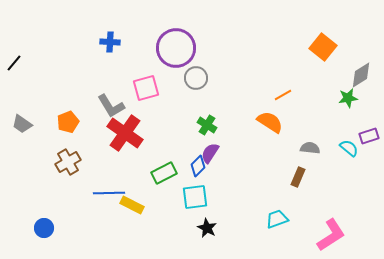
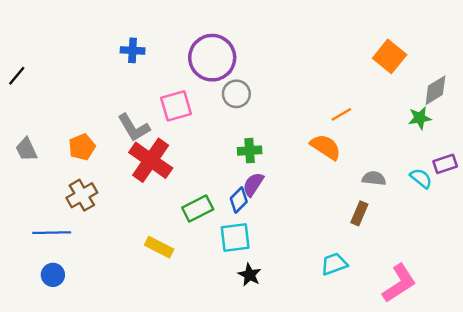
gray trapezoid: (22, 124) -> (26, 149), turned 30
green cross: (207, 125) -> (250, 151), turned -36
blue line: (109, 193) -> (52, 233), moved

